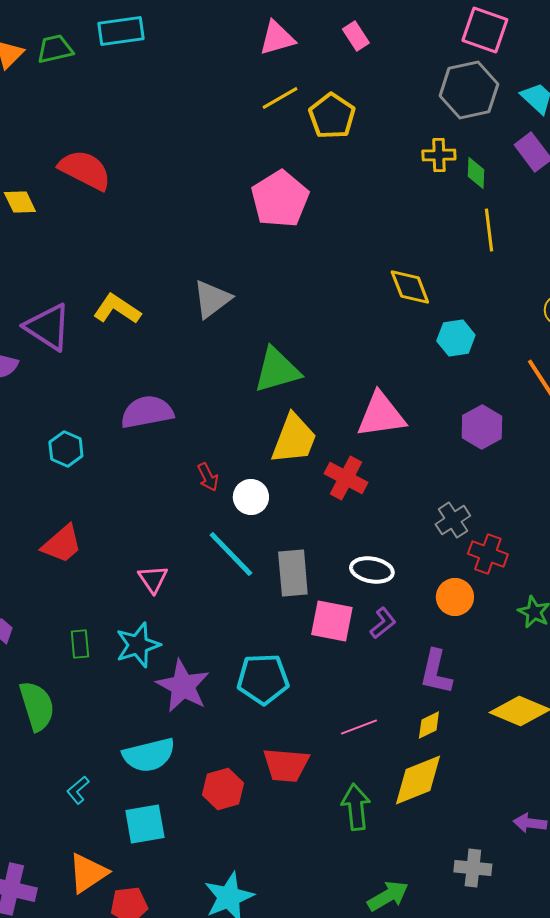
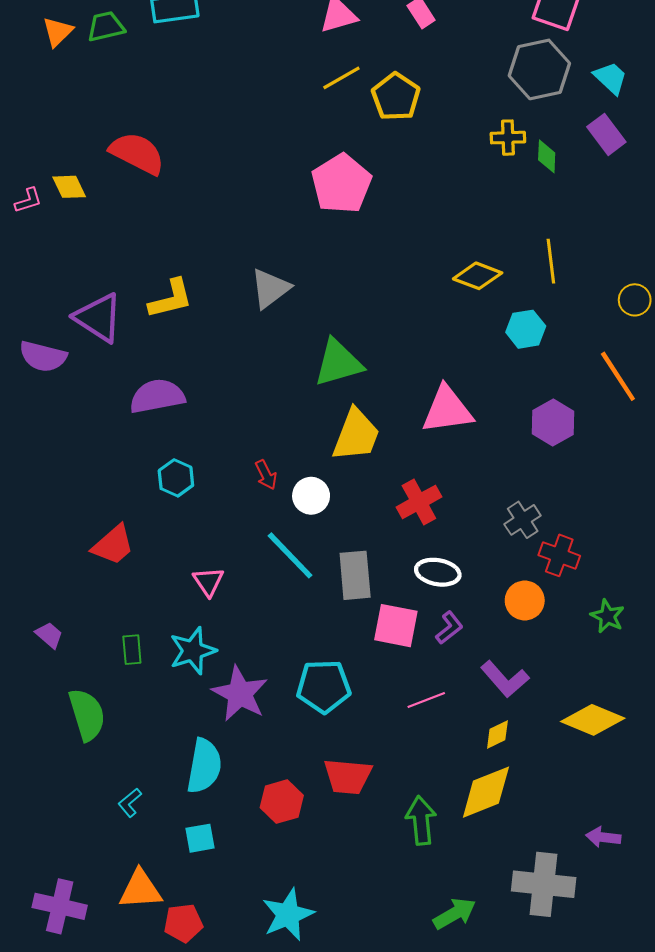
yellow line: (489, 230) -> (551, 261), moved
yellow diamond: (410, 287) -> (478, 276), turned -48
yellow L-shape: (117, 309) -> (171, 299), turned 132
purple semicircle: (147, 412) -> (157, 396), moved
cyan hexagon: (66, 449) -> (176, 478), moved
red cross: (346, 478) -> (419, 502), moved, turned 33
purple L-shape: (436, 672) -> (505, 679), turned -54
pink line: (359, 727) -> (426, 700), moved
cyan semicircle: (149, 755) -> (204, 766), turned -66
cyan square: (145, 824) -> (200, 838), size x0.7
gray cross: (473, 868) -> (544, 884), size x1.6
orange triangle: (88, 873) -> (140, 890), turned 30

